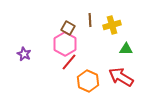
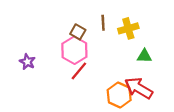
orange hexagon: (88, 81) -> (119, 95), moved

